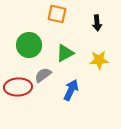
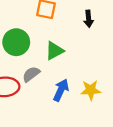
yellow star: (99, 60) -> (91, 90), moved

